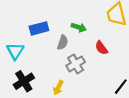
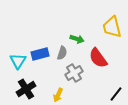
blue rectangle: (39, 28) -> (40, 54), moved
red semicircle: (101, 48) -> (98, 58), size x1.5

